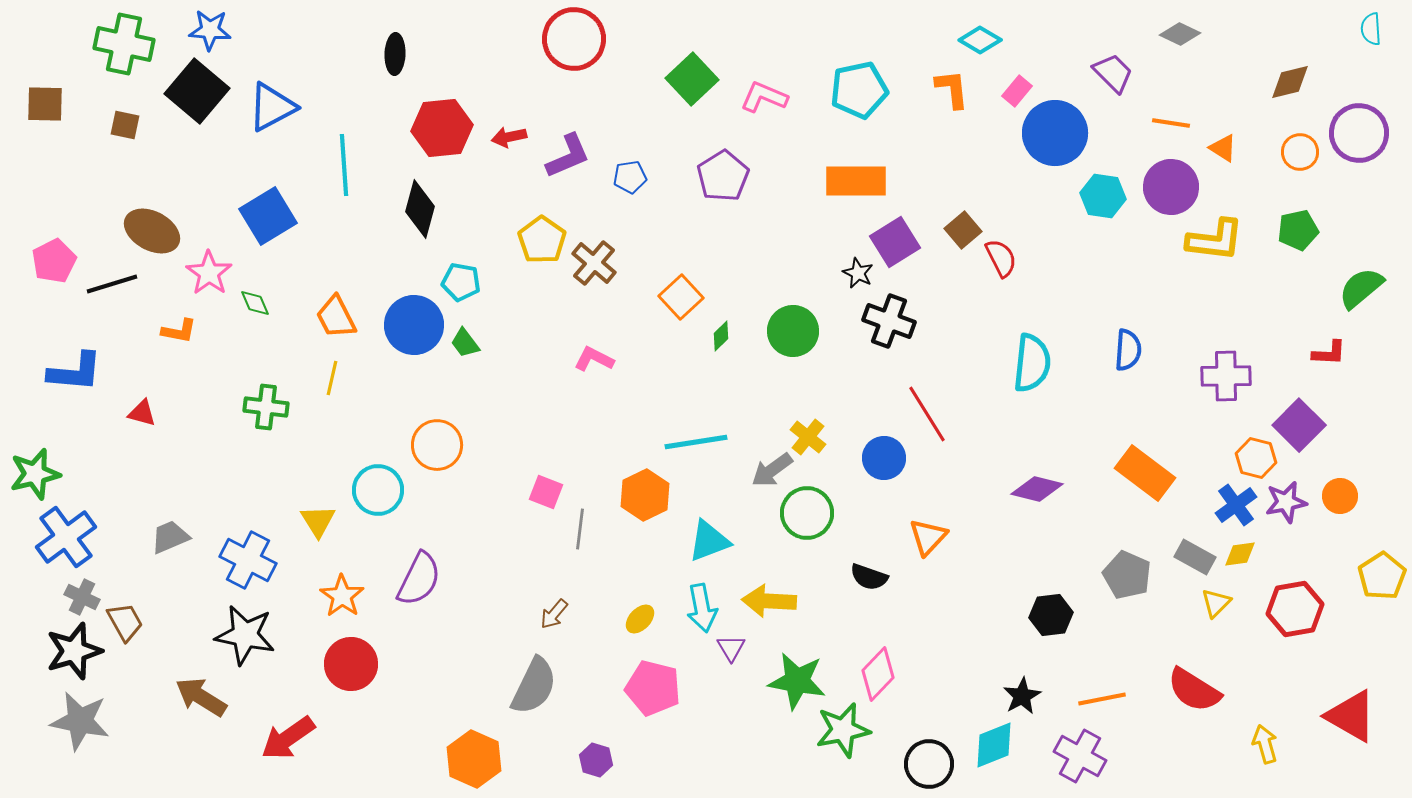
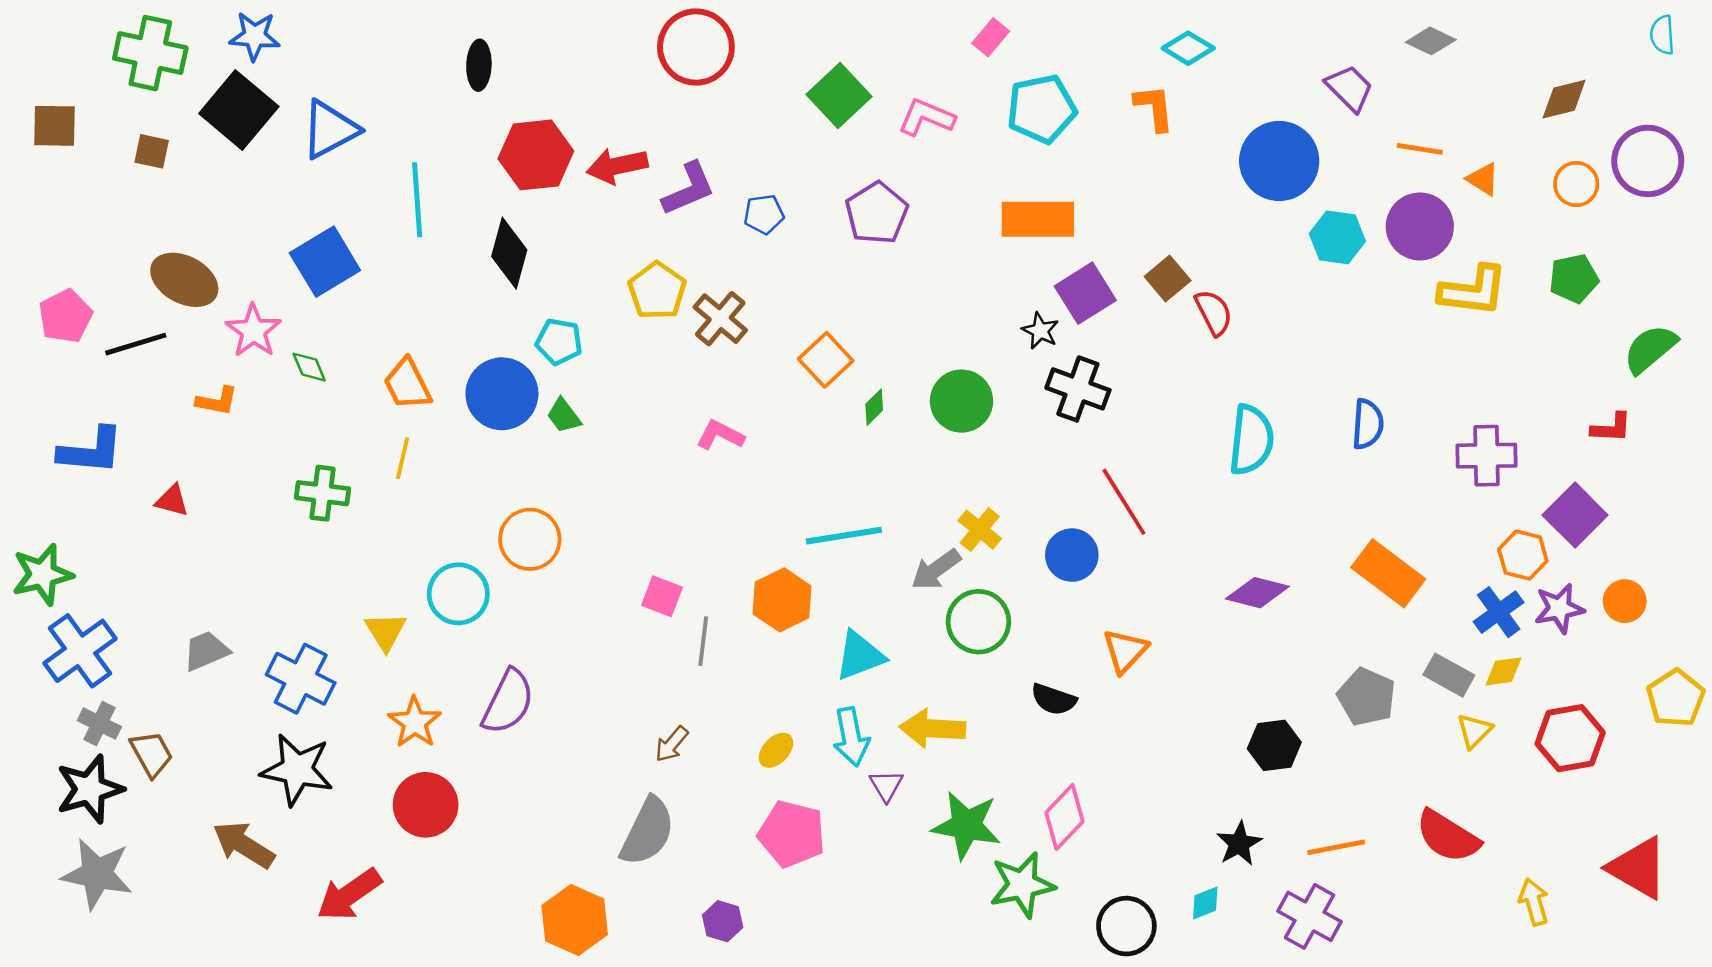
pink rectangle: (1017, 91) -> (991, 37), moved
red arrow: (509, 137) -> (617, 166), size x1.4
cyan diamond: (994, 745) -> (1205, 903), size x0.6

